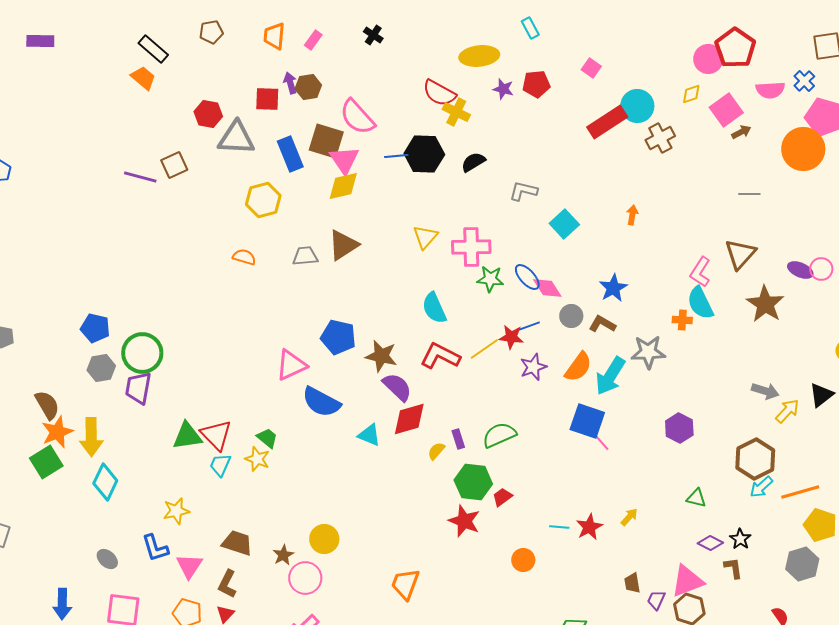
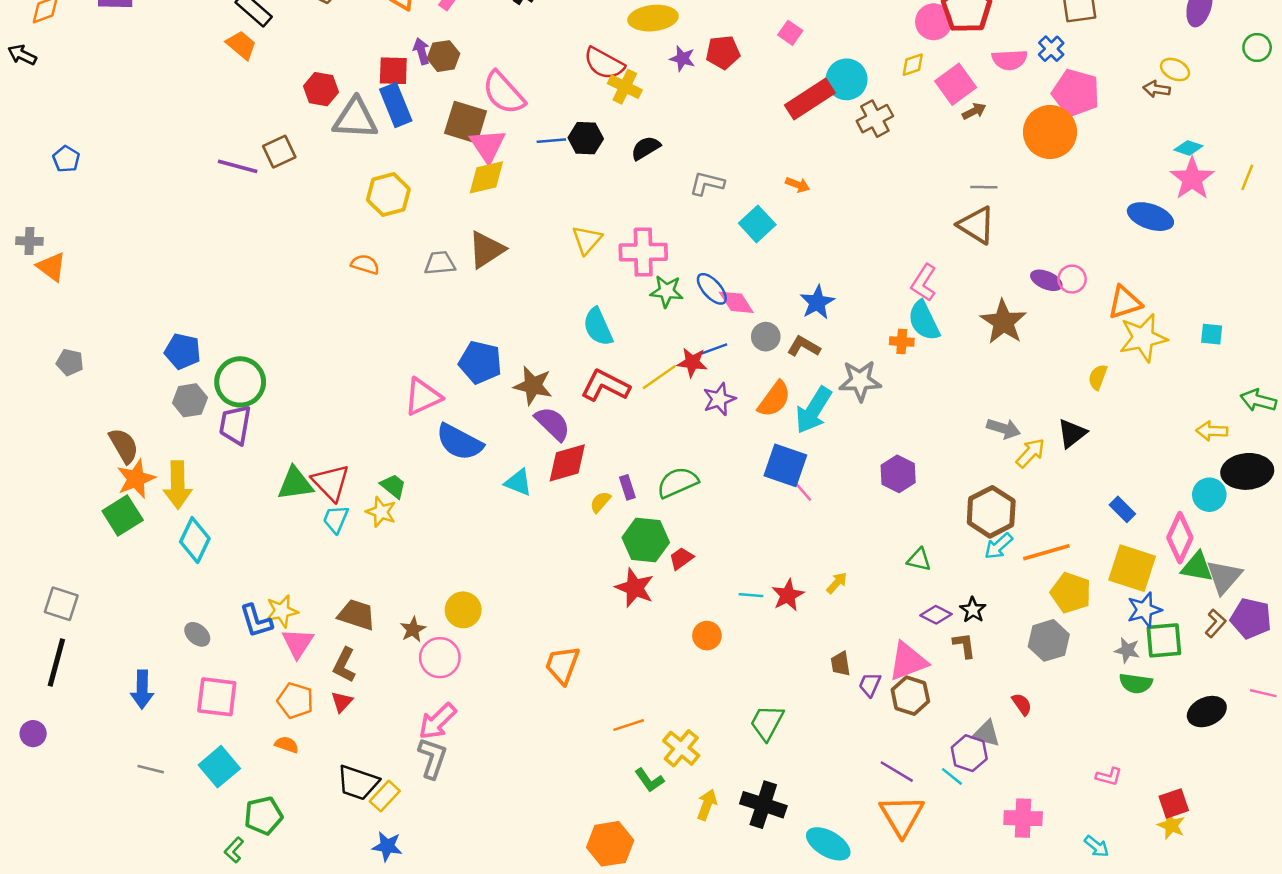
blue rectangle: (290, 154) -> (396, 105), moved
black hexagon: (424, 154) -> (586, 138), size x0.7
orange arrow: (632, 215) -> (798, 185), moved, turned 102
brown triangle: (740, 254) -> (976, 225), moved, turned -40
yellow star: (176, 511) -> (282, 611), moved

